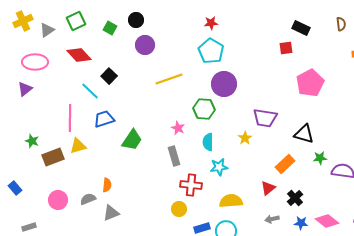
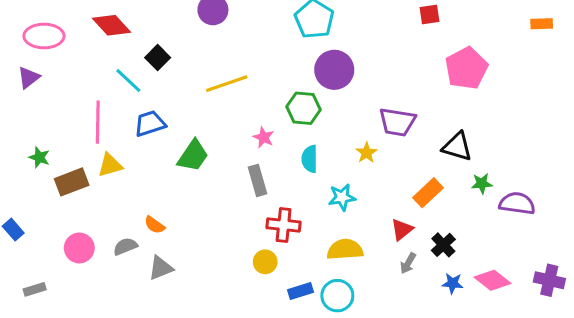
yellow line: (169, 79) -> (227, 84), moved
cyan star: (219, 167) -> (342, 197), moved
orange semicircle: (107, 185) -> (155, 225), turned 120
gray arrow: (272, 219) -> (408, 263), moved, turned -48

